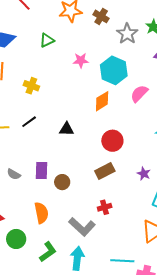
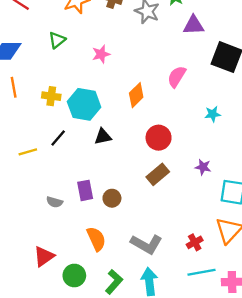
cyan hexagon: (114, 70) -> (84, 104), moved
red cross: (105, 207) -> (195, 242), moved

